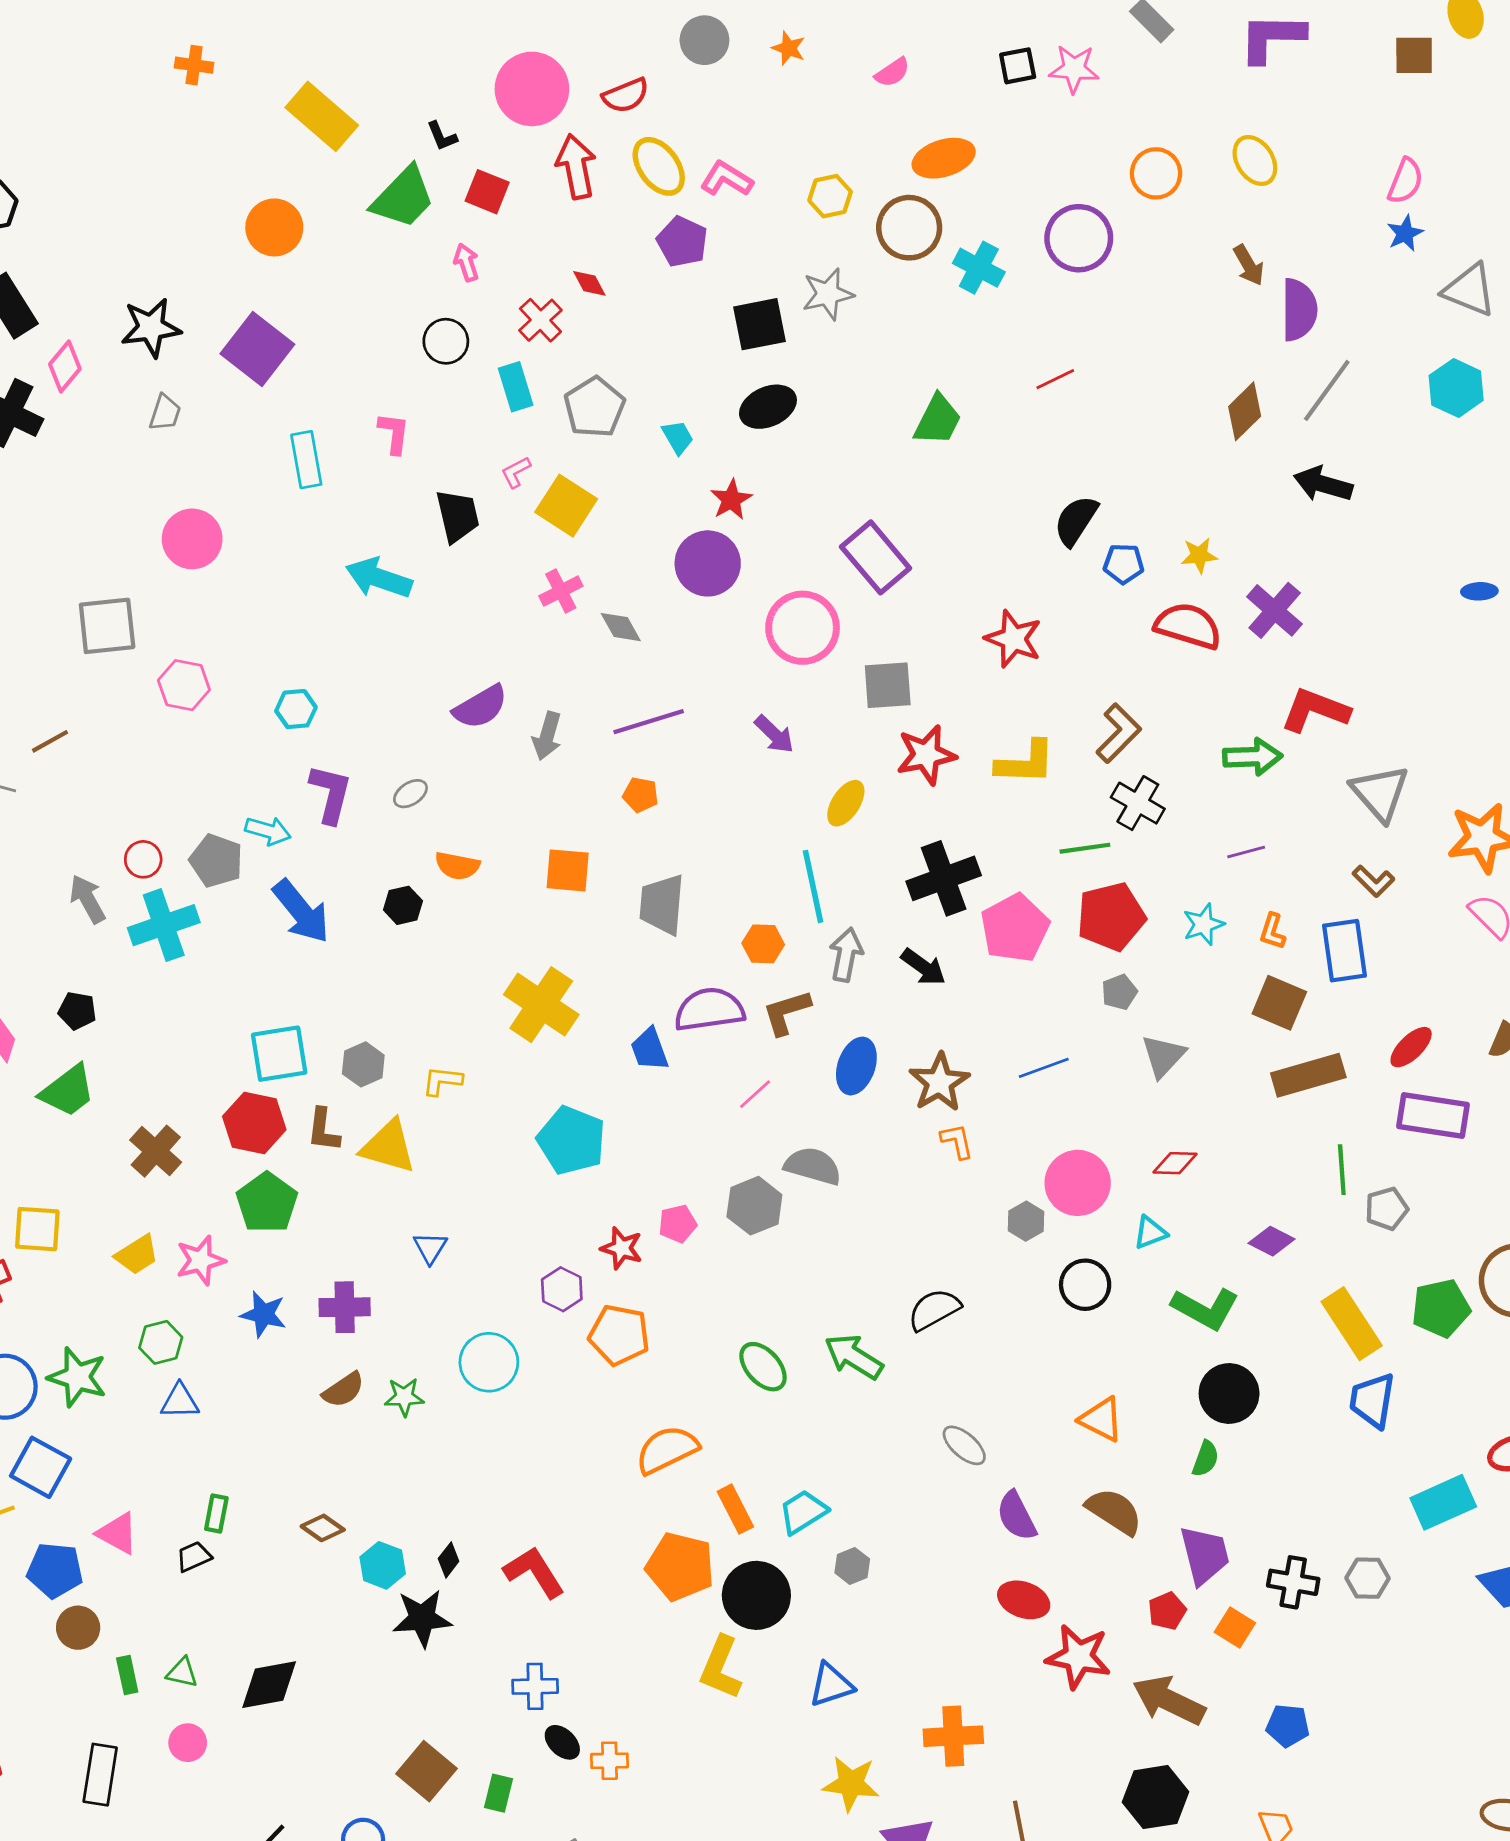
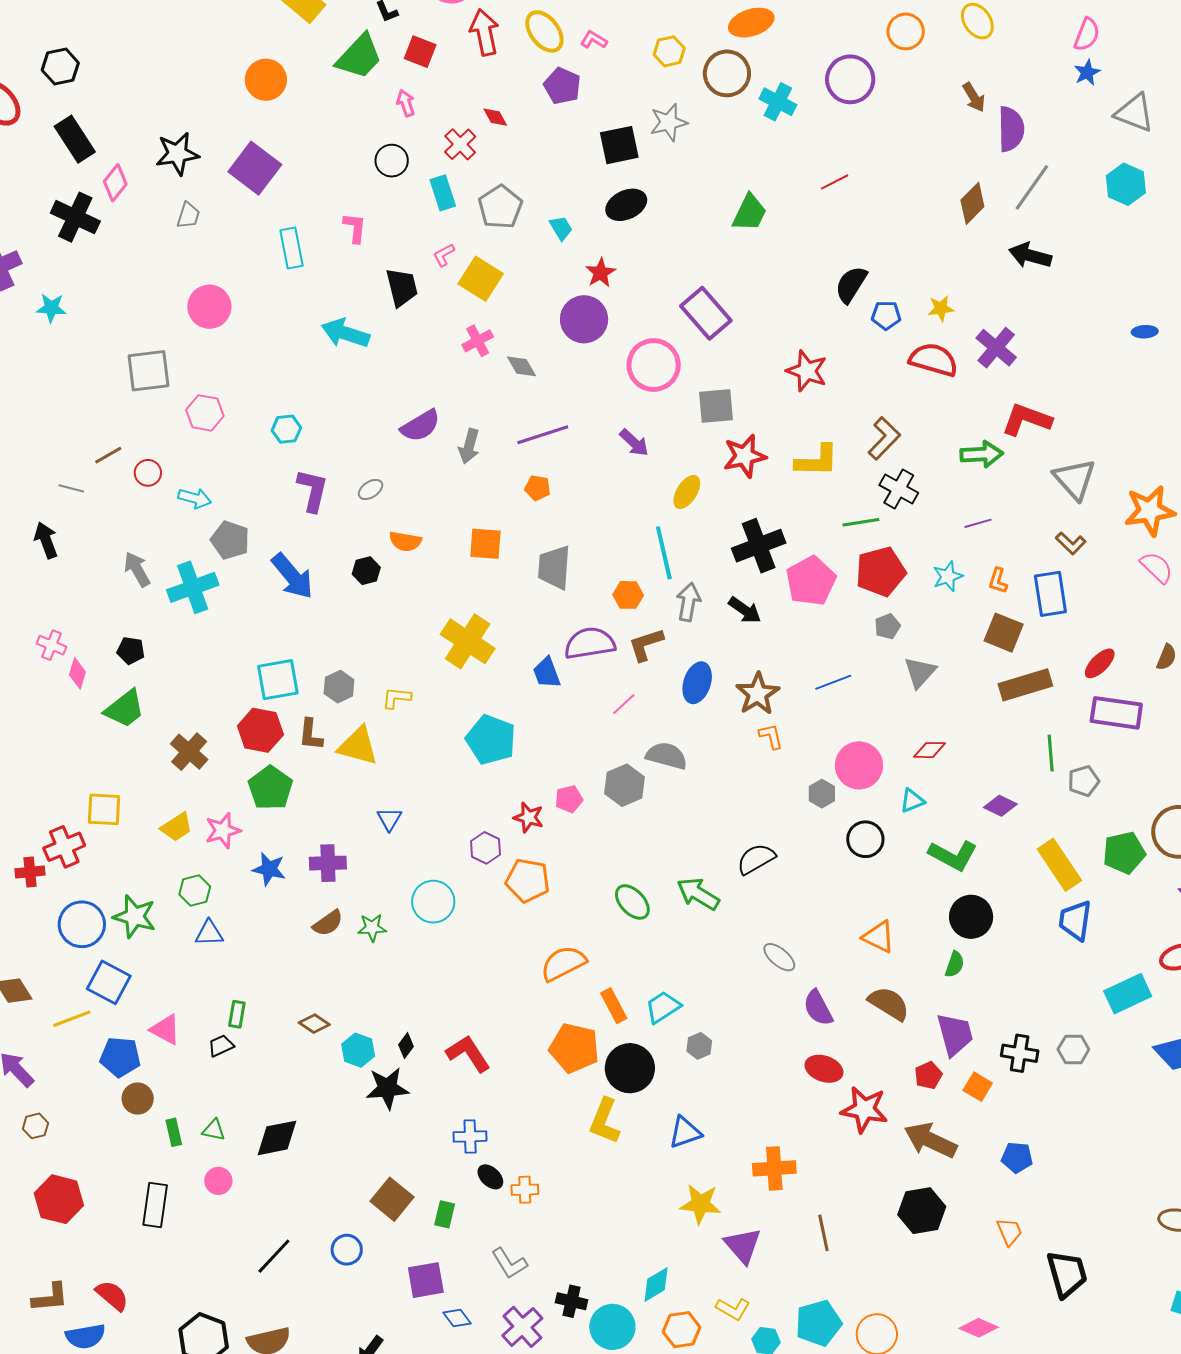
pink L-shape: (726, 179) -> (594, 40), size x0.7
cyan arrow: (268, 831) -> (195, 498), moved
red circle: (143, 859) -> (148, 473), moved

